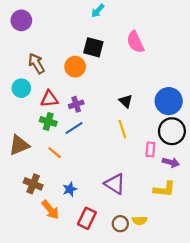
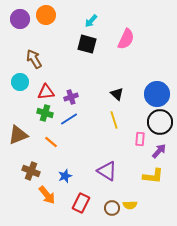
cyan arrow: (98, 11) -> (91, 21), moved
pink semicircle: (135, 42) -> (126, 39), turned -130
orange circle: (75, 67) -> (46, 15), moved
purple arrow: (171, 162) -> (159, 151), turned -63

